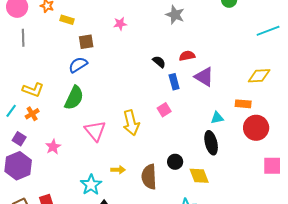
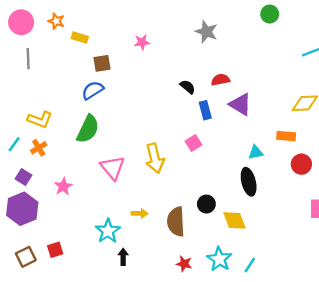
red circle: (256, 128) -> (301, 164), size x0.7

